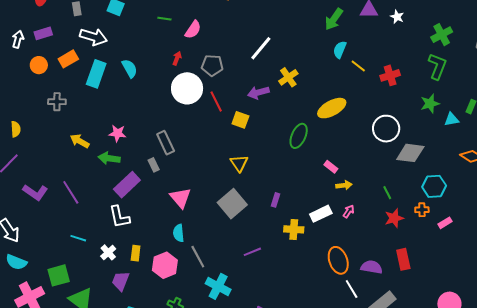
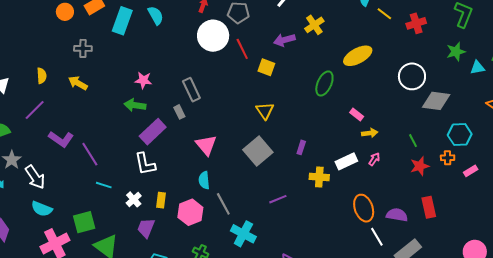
yellow arrow: (80, 141) -> (78, 83), moved
purple line: (71, 192) -> (90, 154), moved

